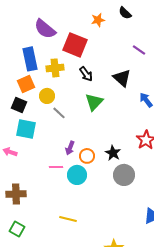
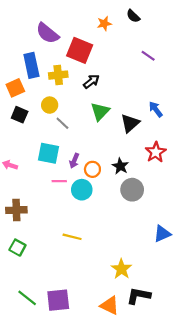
black arrow: (86, 74) -> (91, 81), turned -91
black triangle: (122, 78) -> (130, 123), moved, turned 36
orange square: (26, 84) -> (15, 88), moved
cyan square: (26, 129) -> (49, 153), moved

